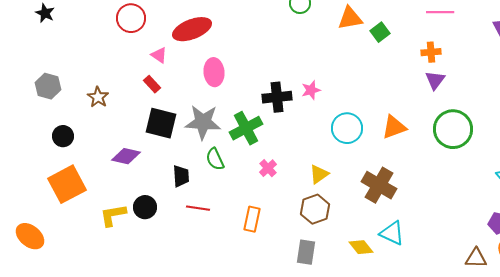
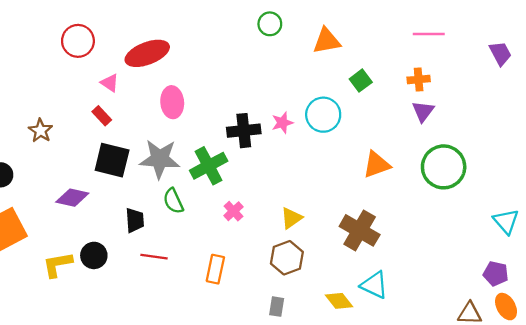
green square: (380, 32) -> (361, 81), moved
cyan circle: (347, 128) -> (323, 115), moved
gray rectangle: (306, 252) -> (277, 307), size x0.7

